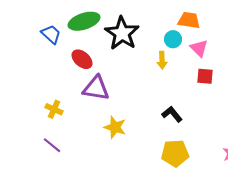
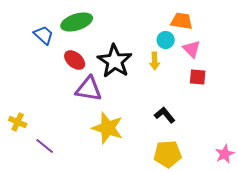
black star: (122, 33) -> (115, 61), moved
yellow cross: (54, 109) -> (18, 122), moved
yellow star: (115, 127) -> (108, 128), size x1.4

